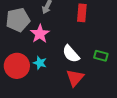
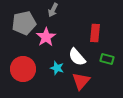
red rectangle: (82, 13) -> (95, 33), moved
cyan star: (40, 63) -> (57, 68), moved

